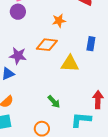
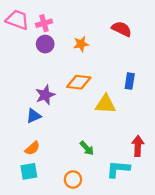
orange star: (59, 21) -> (81, 44), moved
purple star: (18, 56) -> (45, 95), turned -30

